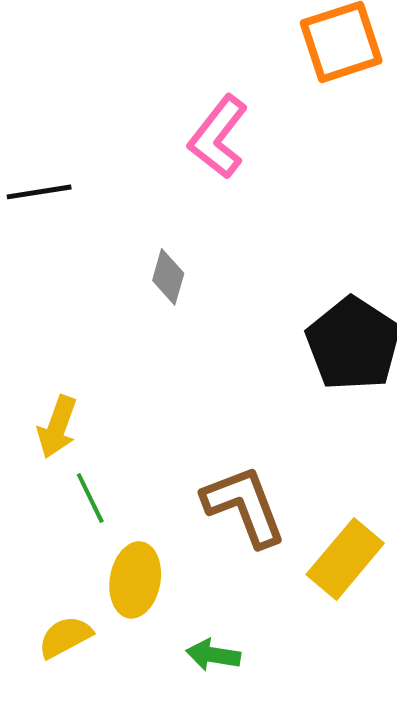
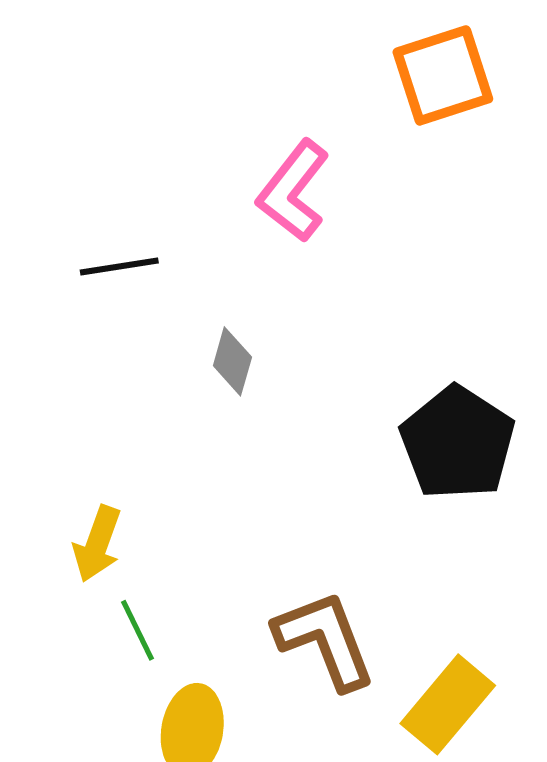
black line: (39, 192) -> (119, 266), moved

